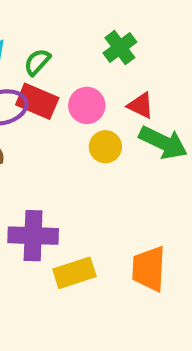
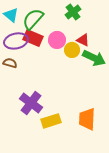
green semicircle: (37, 62) -> (33, 19), size x1.6
yellow circle: (105, 147) -> (72, 50), moved
purple cross: (33, 236) -> (31, 103), turned 35

